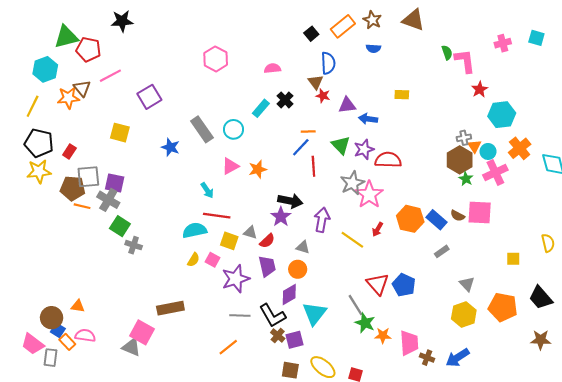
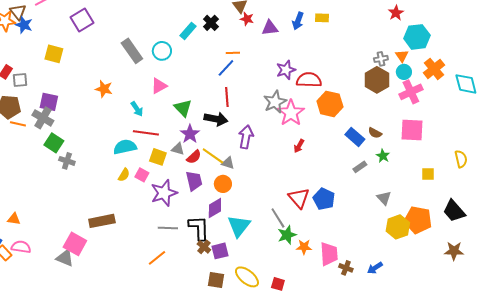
blue arrow: (368, 119) -> (298, 21), moved, turned -78
green triangle: (341, 145) -> (183, 108), moved
orange triangle: (474, 146) -> (402, 56), moved
blue star: (170, 147) -> (24, 25), moved
red line: (313, 166) -> (227, 97), moved
orange star: (258, 169) -> (104, 89), moved, turned 30
gray square: (88, 177) -> (20, 80), moved, size x0.7
green star: (466, 179) -> (383, 156), moved
pink square: (480, 212) -> (412, 130), moved
purple star: (281, 217) -> (190, 134), moved
orange hexagon: (410, 219) -> (330, 104), moved
yellow line: (352, 240) -> (213, 156), moved
yellow hexagon: (464, 314) -> (398, 227), moved
black L-shape: (272, 316) -> (199, 228), turned -152
green star: (365, 323) -> (287, 235), turned 30
blue arrow: (458, 358) -> (375, 268), size x0.7

